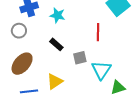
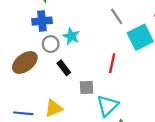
gray circle: (19, 31) -> (51, 44), moved
brown ellipse: (22, 64) -> (25, 62), moved

